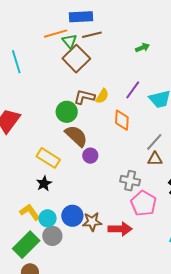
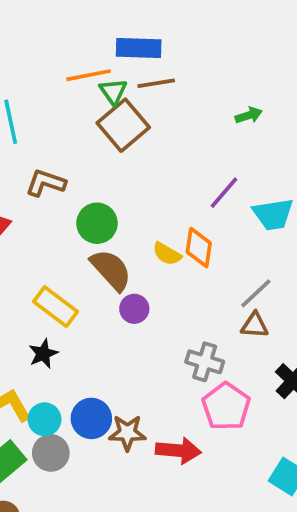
yellow semicircle: (102, 96) -> (167, 254), moved, turned 84
brown L-shape: (84, 97) -> (46, 183), moved

